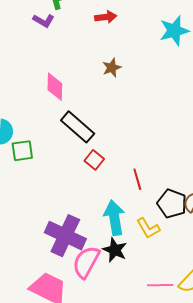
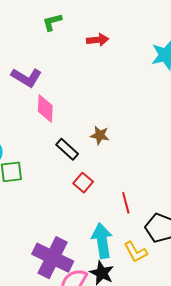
purple L-shape: (44, 21) -> (26, 77), moved, size x1.4
brown star: (112, 68) -> (100, 135), moved, turned 30
black rectangle: (78, 127) -> (67, 149), size x0.7

